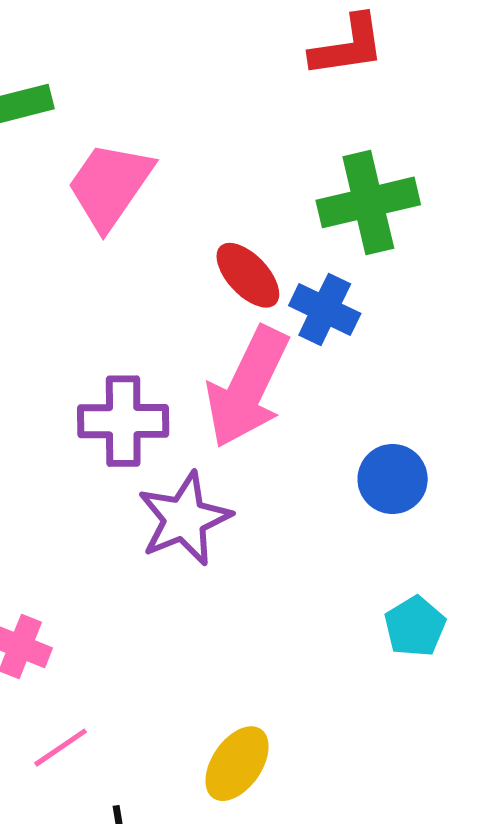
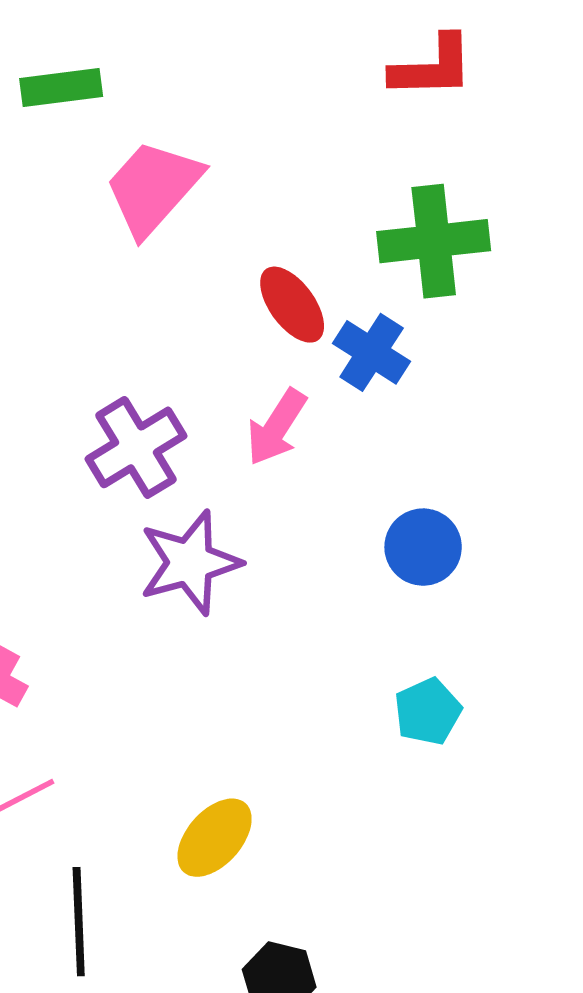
pink arrow: (247, 387) -> (277, 427), size x0.6
purple cross: (123, 421) -> (136, 447), turned -38

